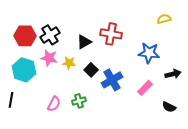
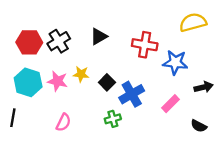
yellow semicircle: (164, 19) -> (193, 22), size x1.6
red cross: (111, 34) -> (145, 45), moved
black triangle: (84, 42) -> (99, 36), moved
pink star: (49, 58) -> (58, 81), moved
green cross: (79, 101) -> (113, 119), moved

